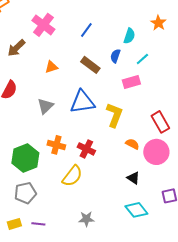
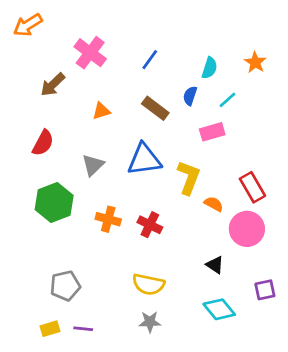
orange star: (158, 23) -> (255, 62), moved
orange semicircle: (132, 144) -> (214, 204), moved
green hexagon: (25, 158) -> (54, 203), moved
yellow semicircle: (72, 176) -> (148, 284), moved, turned 65

